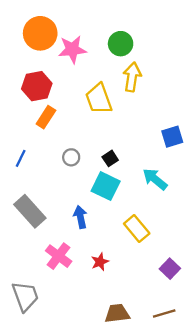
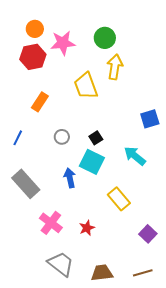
orange circle: (40, 33) -> (35, 29), size x0.6
red hexagon: (37, 86) -> (33, 57), moved
blue arrow: (80, 217) -> (70, 178), moved
gray trapezoid: (25, 296) -> (61, 264), moved, turned -32

